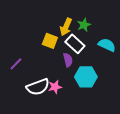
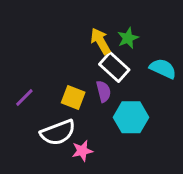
yellow arrow: (66, 27) -> (101, 41), turned 126
yellow square: (50, 41) -> (73, 97), moved
pink star: (55, 87) -> (82, 151), moved

